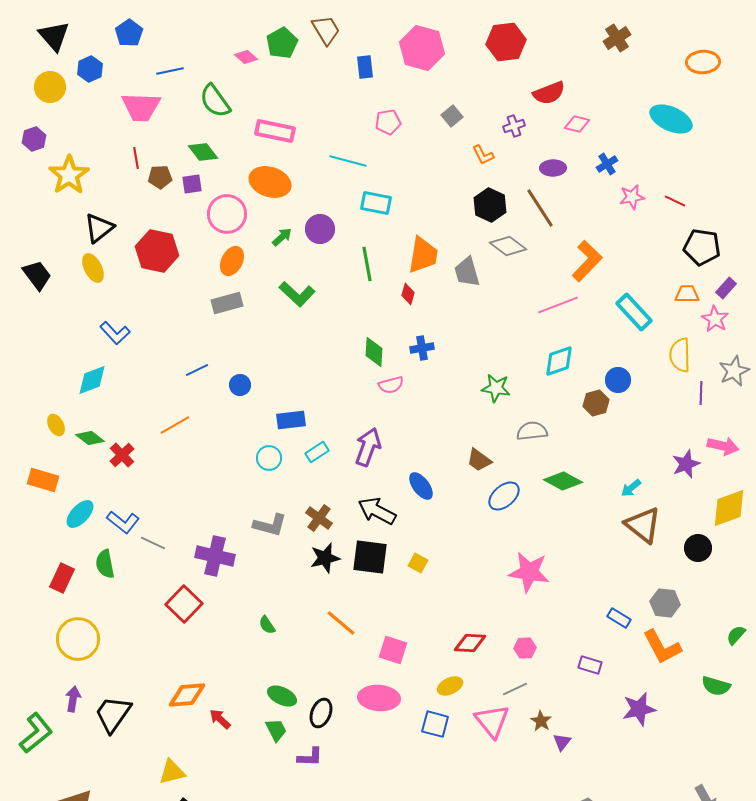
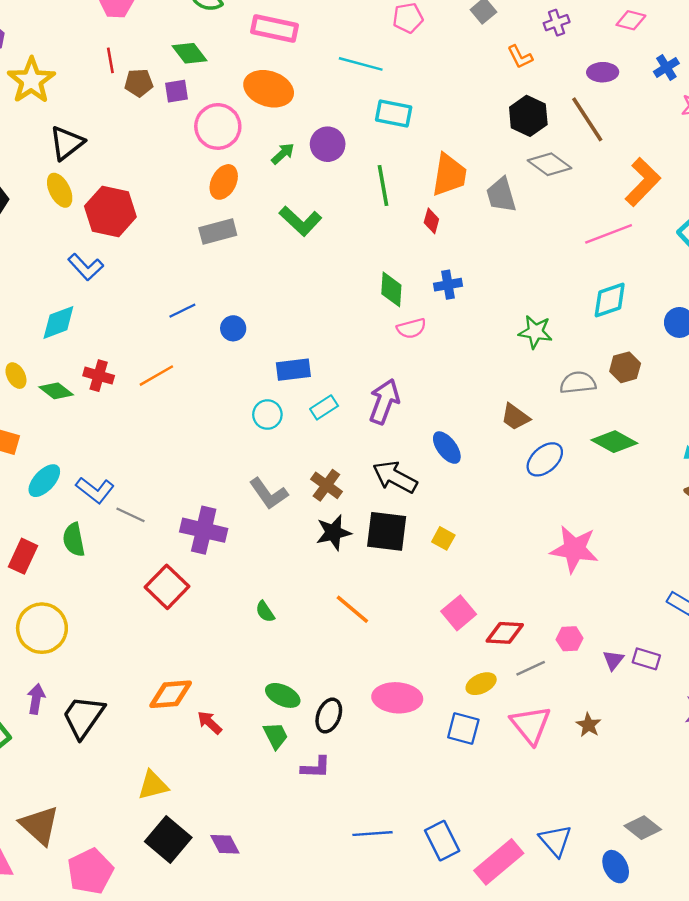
red hexagon: (157, 251) -> (110, 211), moved
brown hexagon: (596, 403) -> (625, 367), moved
red cross: (122, 455) -> (99, 376), moved, turned -30
gray L-shape: (270, 525) -> (269, 494), turned 40
pink square: (393, 650) -> (459, 613), moved, turned 32
gray line: (515, 689) -> (531, 668), moved
purple triangle: (562, 742) -> (613, 660), moved

